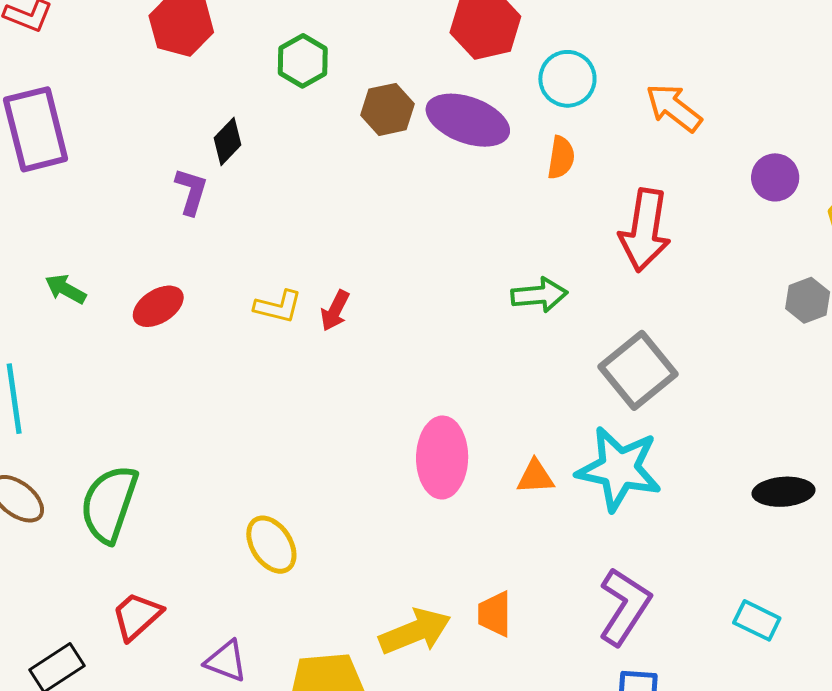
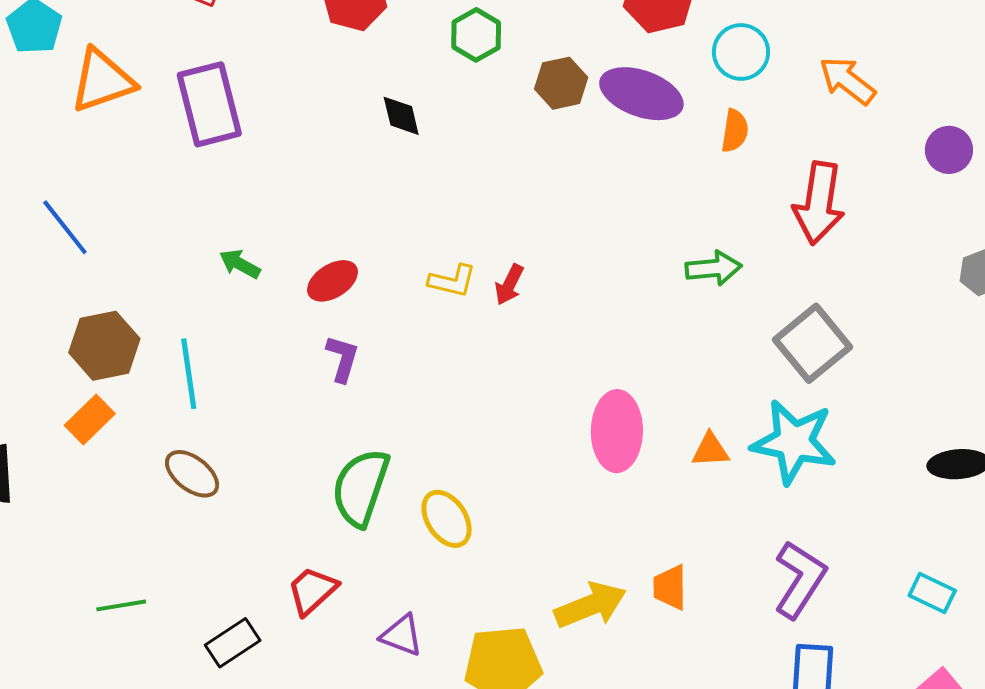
black diamond: (228, 141) -> (401, 116), turned -57
purple L-shape: (191, 191) -> (343, 359), moved
green semicircle: (109, 504) -> (361, 488), moved

